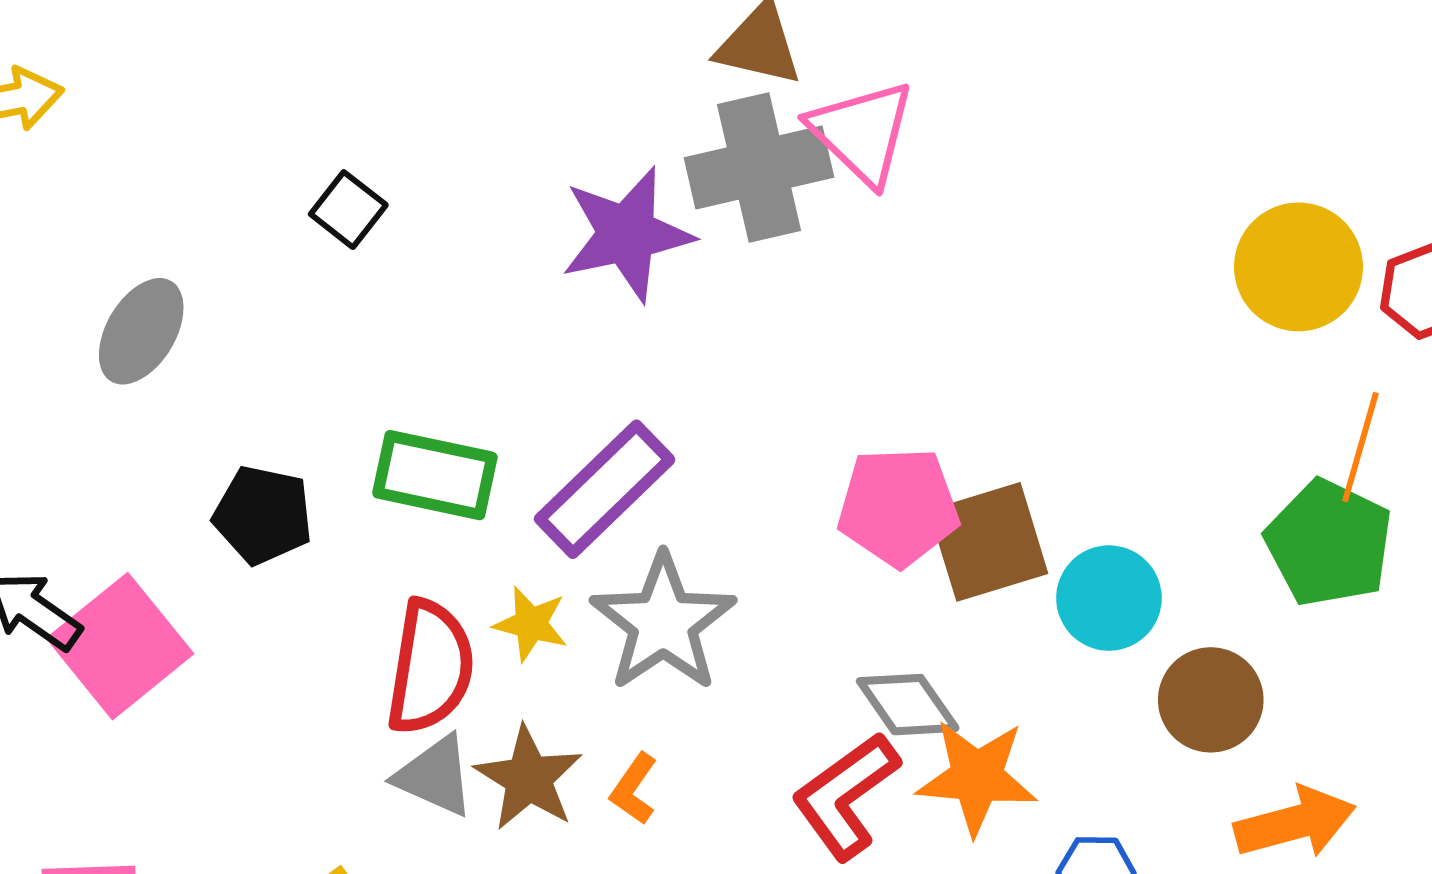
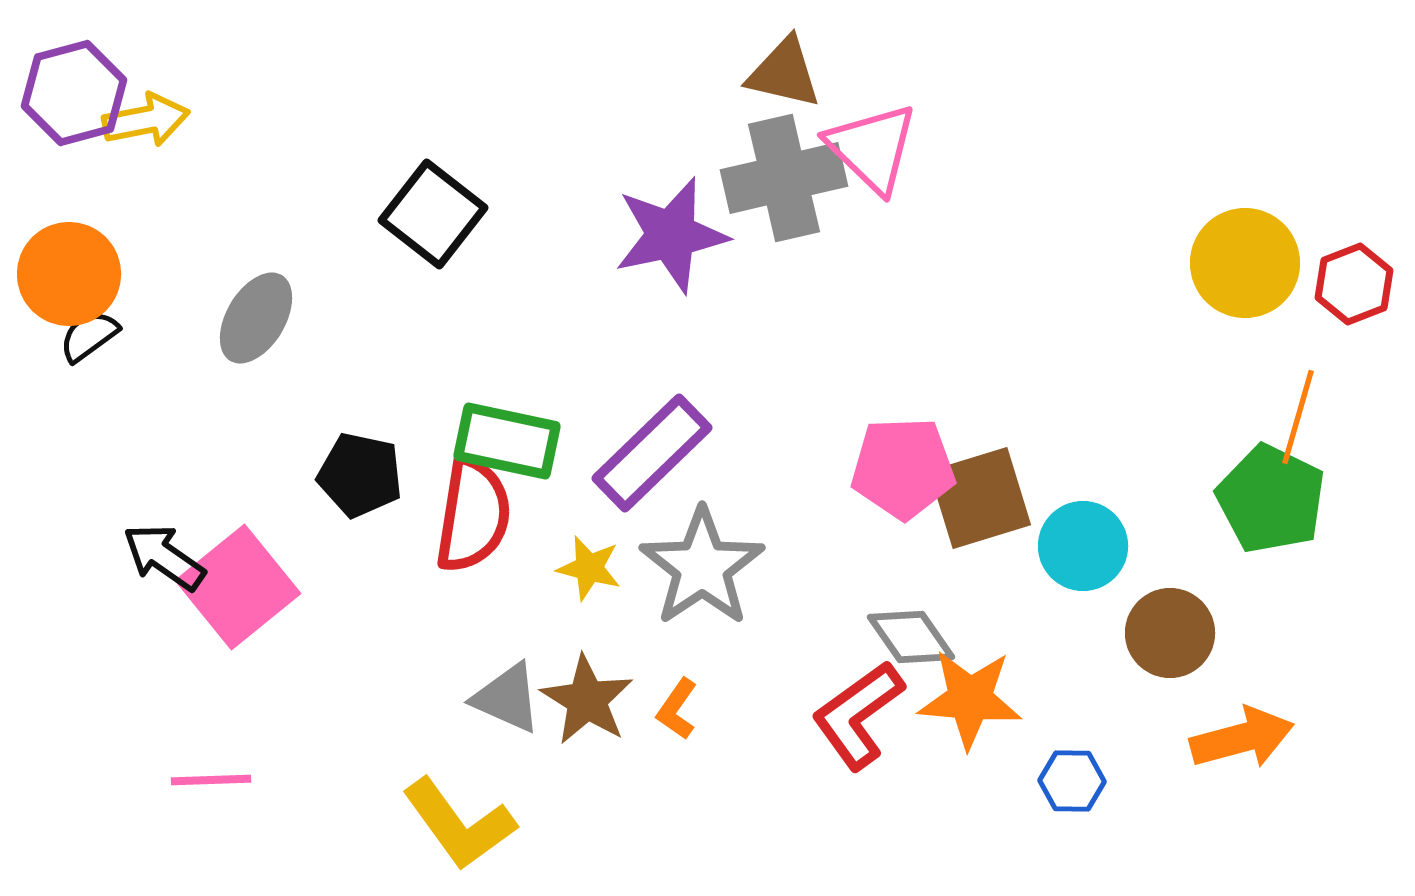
black square: (348, 210) -> (433, 214), size x1.6
red semicircle: (430, 667) -> (473, 515), moved

